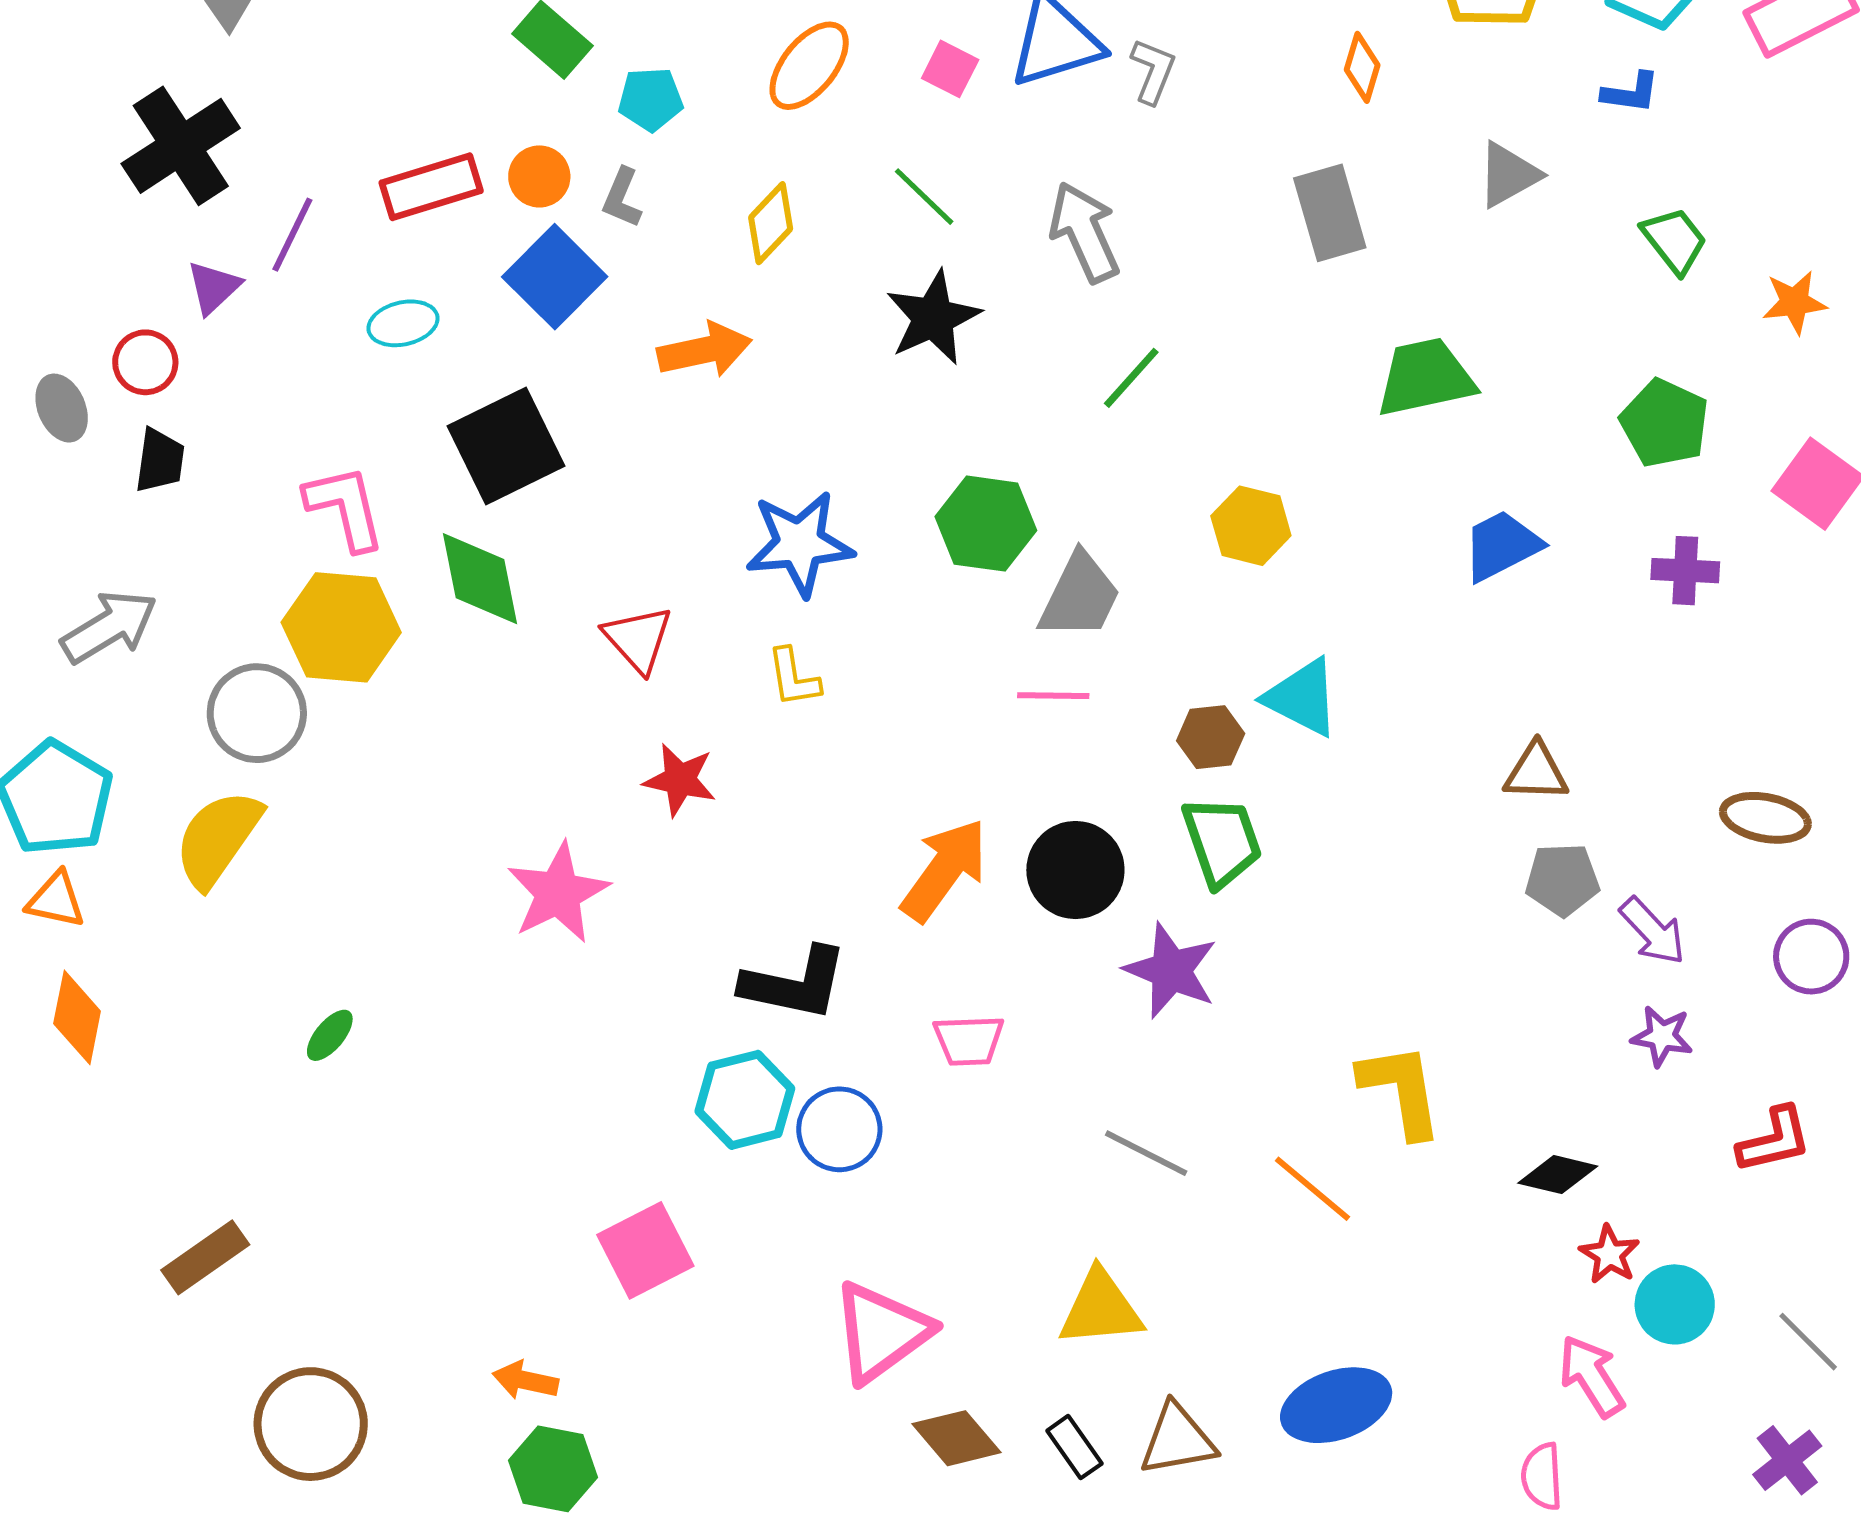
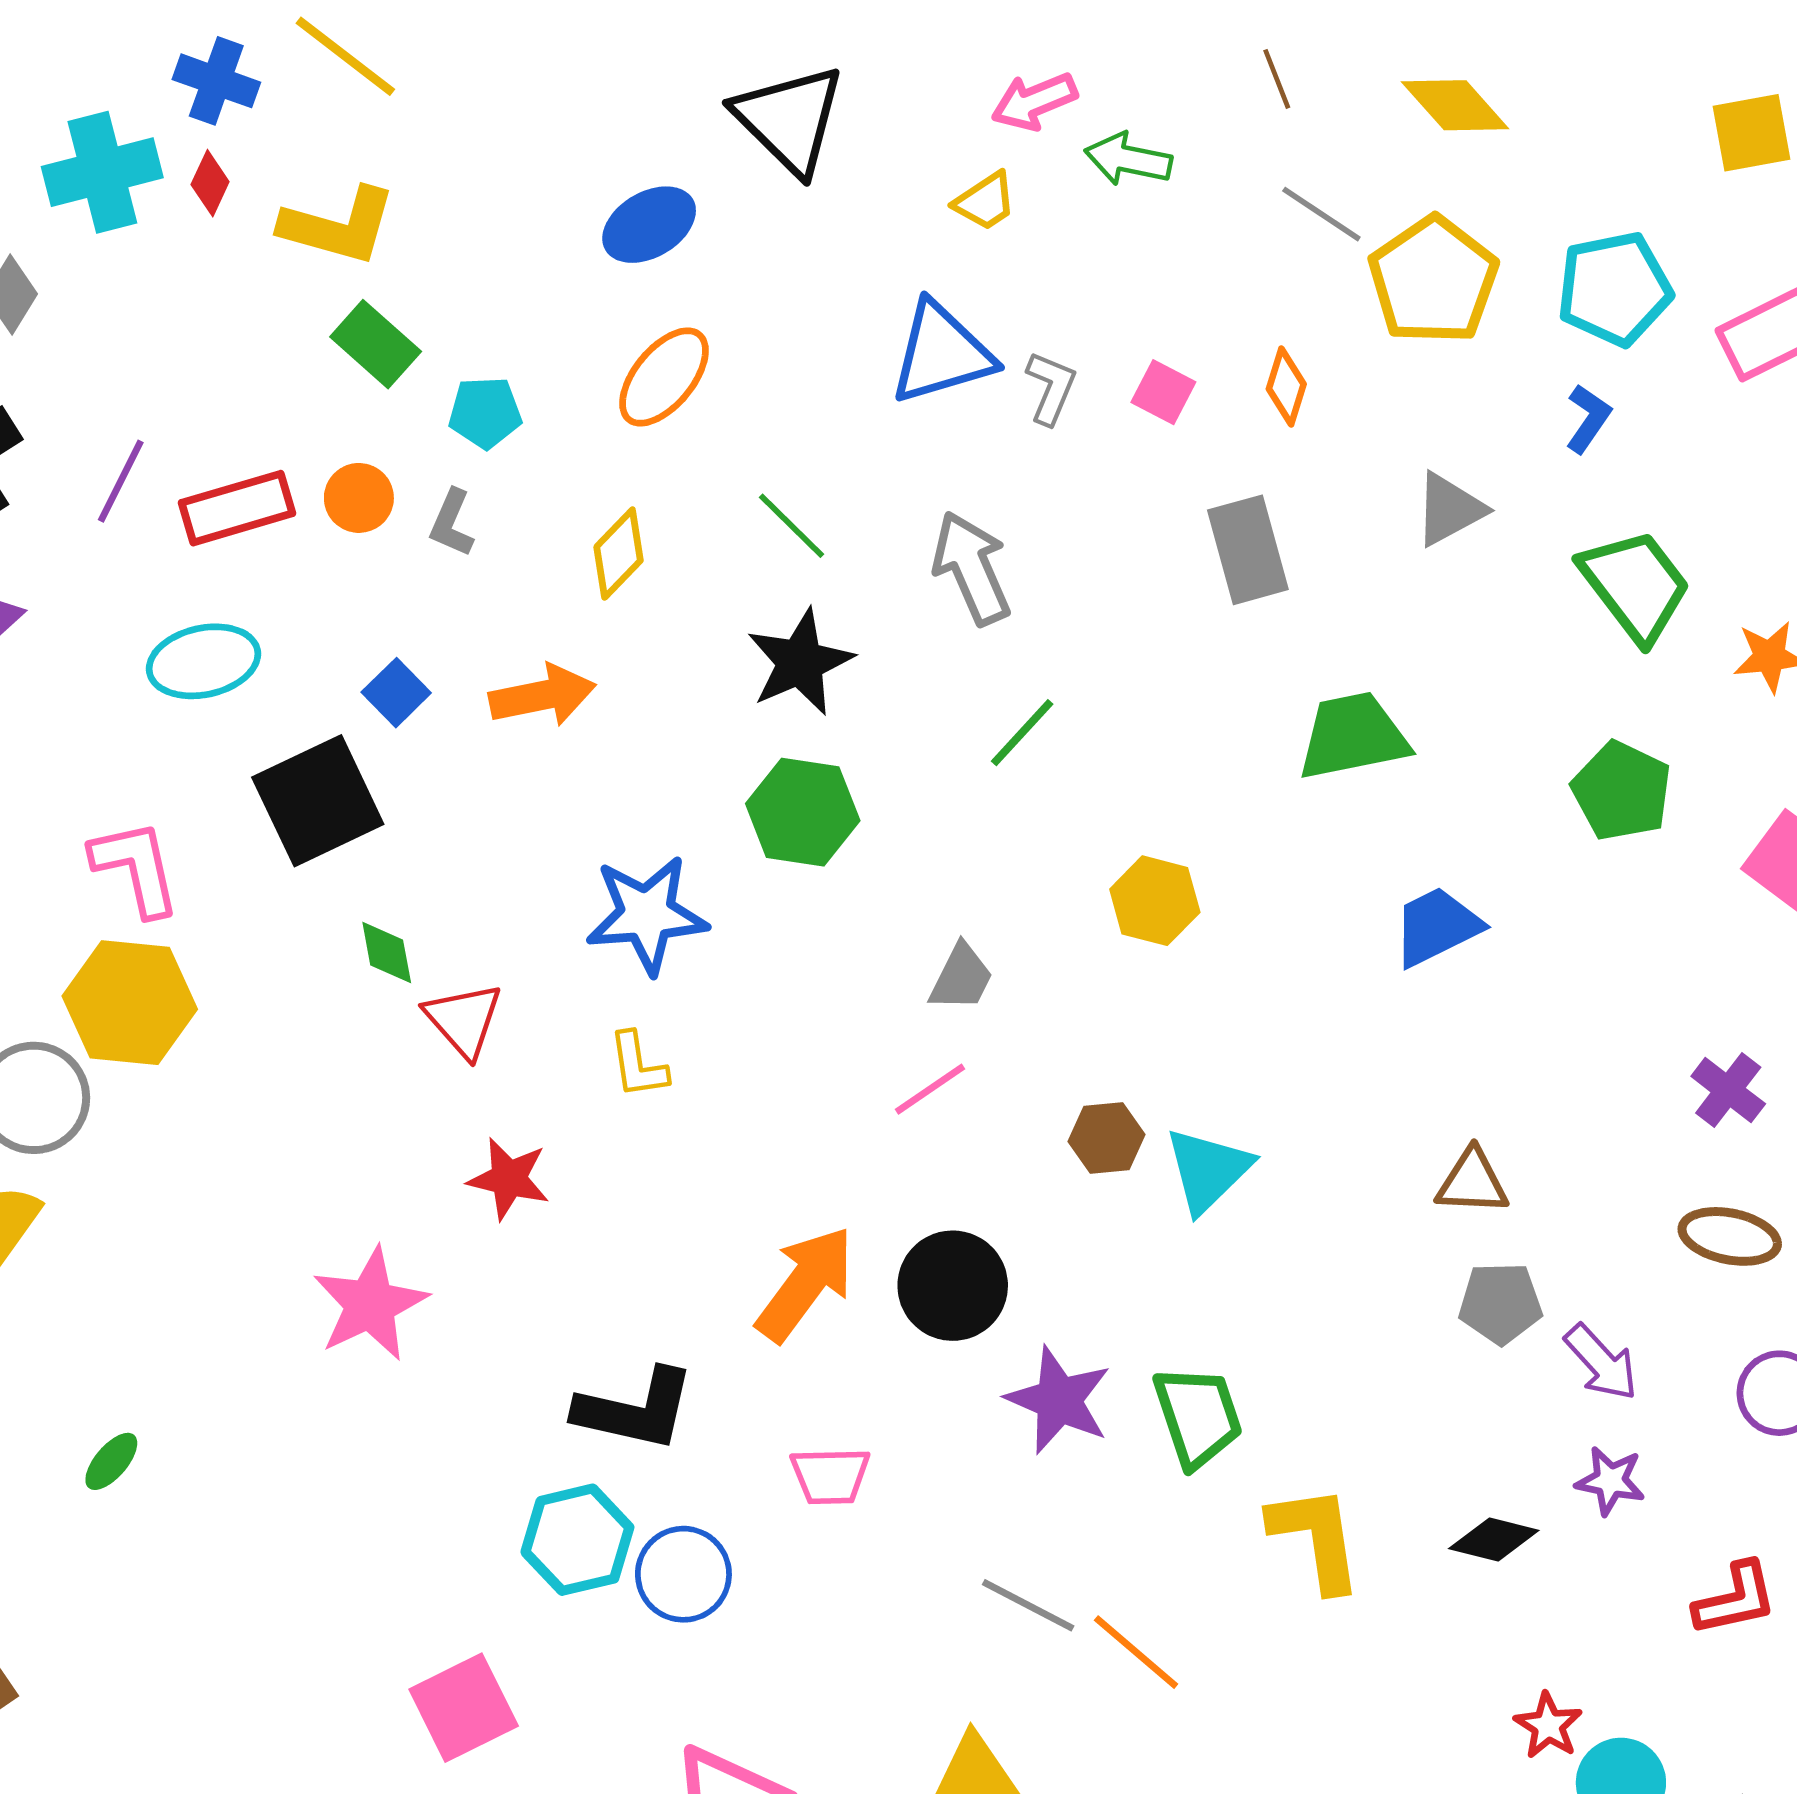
pink square: (950, 69) -> (1163, 392), moved
blue L-shape: (1631, 93) -> (1588, 419), turned -64
purple line: (292, 235) -> (121, 481), moved
green trapezoid: (1674, 240) -> (1635, 585), size x1.5
blue square: (555, 277) -> (396, 693), moved, size x0.6
cyan ellipse: (403, 323) -> (203, 661), size x1.4
green hexagon: (986, 524) -> (803, 812), moved
purple cross: (1685, 571) -> (1728, 1090), moved, turned 34
green diamond: (480, 579) -> (387, 952), moved, size x0.6
gray trapezoid: (1080, 596) -> (961, 977), size x0.7
pink line: (1053, 696) -> (930, 1089), turned -36
cyan triangle: (1302, 698) -> (1208, 1170), moved, turned 48
green trapezoid: (1222, 841) -> (1198, 1416), moved
black diamond: (1558, 1175) -> (1494, 1539), moved
orange line: (1312, 1189) -> (1136, 1652), moved

